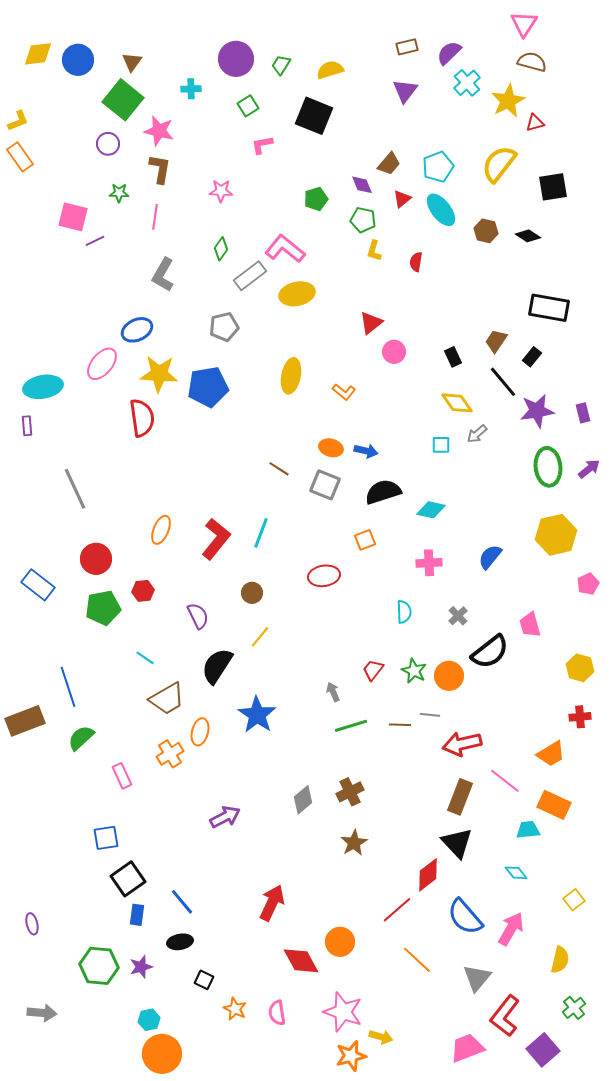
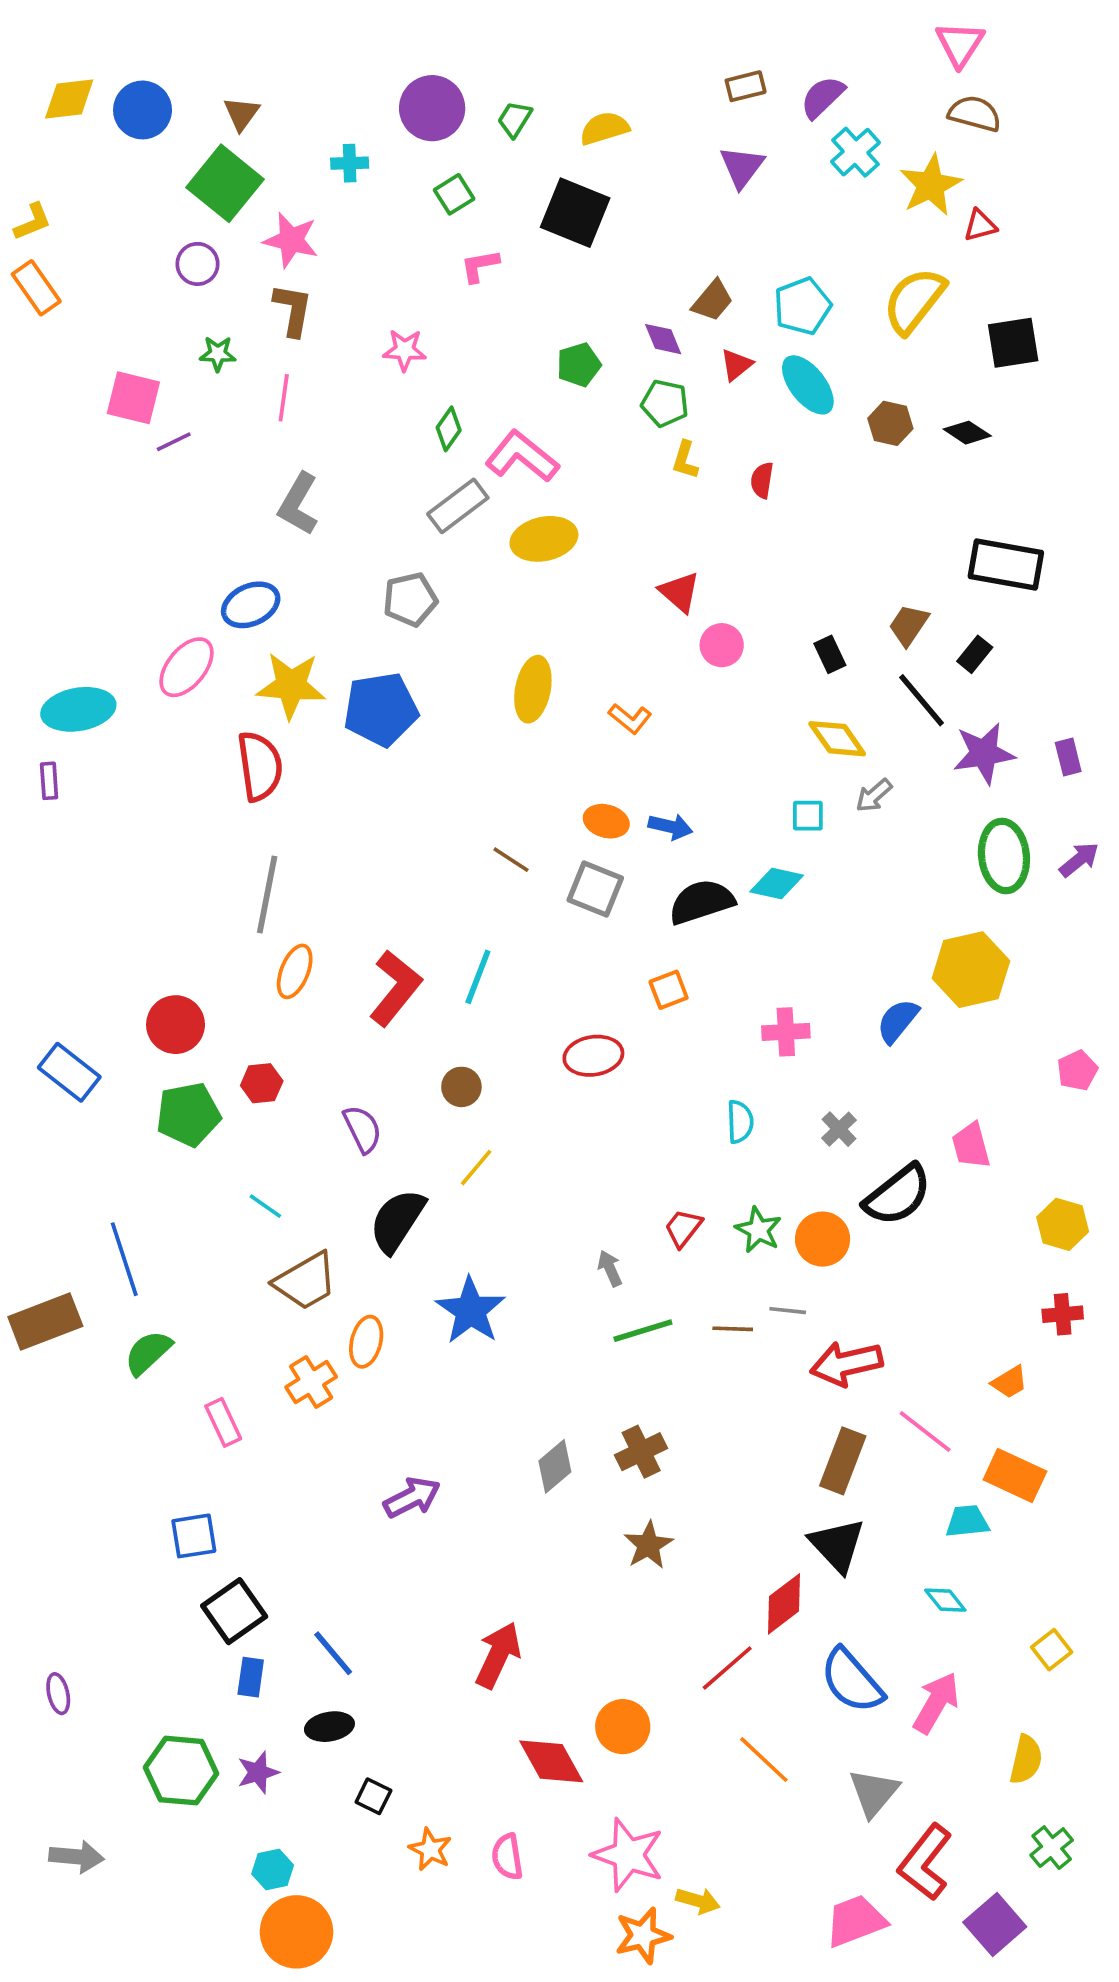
green diamond: (221, 249) -> (449, 429), moved
red triangle: (371, 323) -> (680, 592), turned -40
gray line: (75, 489) -> (267, 894), moved, turned 36
cyan diamond: (431, 510) -> (777, 883), moved
yellow hexagon: (556, 535) -> (971, 970), moved
orange trapezoid: (551, 754) -> (1009, 1382), size x0.7

